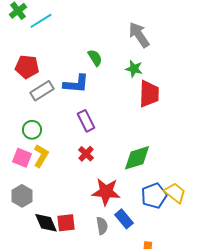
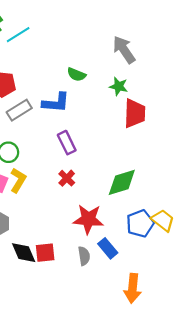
green semicircle: (95, 58) -> (76, 75), turned 144

